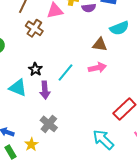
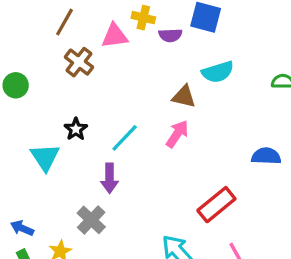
pink arrow: (97, 68) -> (177, 134), turned -48
cyan triangle: (18, 88) -> (45, 157), turned 30
purple arrow: (45, 90) -> (110, 178), moved

